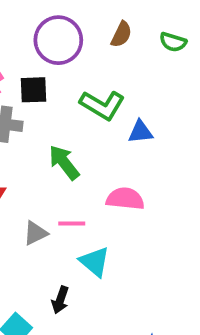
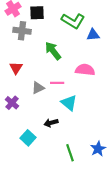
black arrow: (60, 300) -> (51, 123), turned 56

